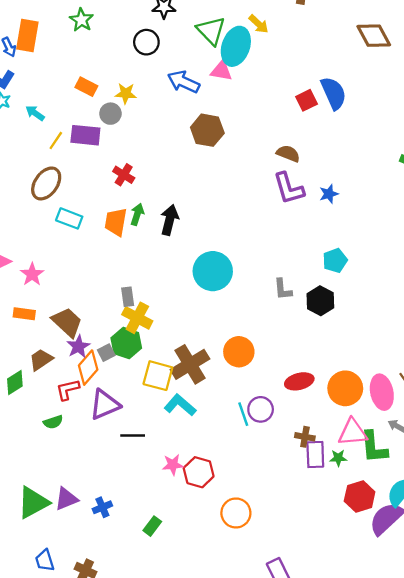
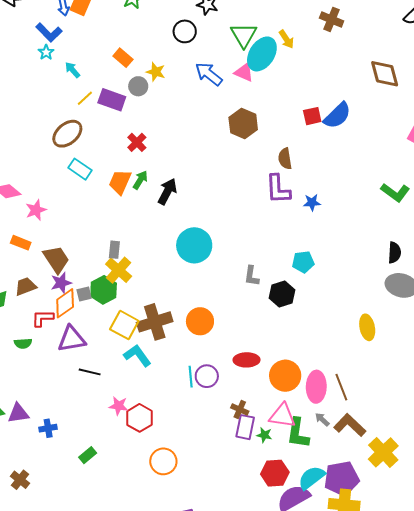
blue semicircle: (334, 93) -> (337, 115), turned 56
brown hexagon: (207, 130) -> (243, 123), moved
brown semicircle: (288, 154) -> (285, 159), turned -135

